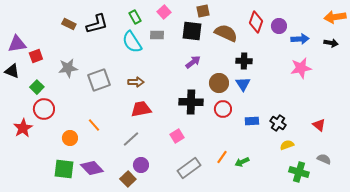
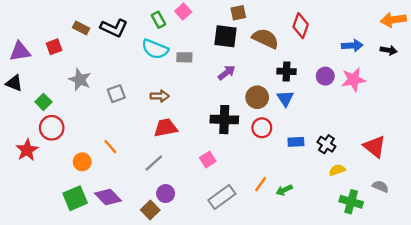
pink square: (164, 12) -> (183, 12), moved
black L-shape: (97, 24) -> (114, 28), turned 40
purple circle: (279, 26) -> (325, 76), moved
gray rectangle: (157, 35) -> (184, 57), moved
cyan semicircle: (132, 42) -> (155, 49), turned -35
red square: (36, 56) -> (54, 47), moved
gray star: (68, 68) -> (80, 80), turned 30
gray square: (99, 80) -> (116, 94), size x0.7
red triangle: (319, 125) -> (375, 147), size x1.5
green square: (64, 169) -> (75, 198), turned -30

